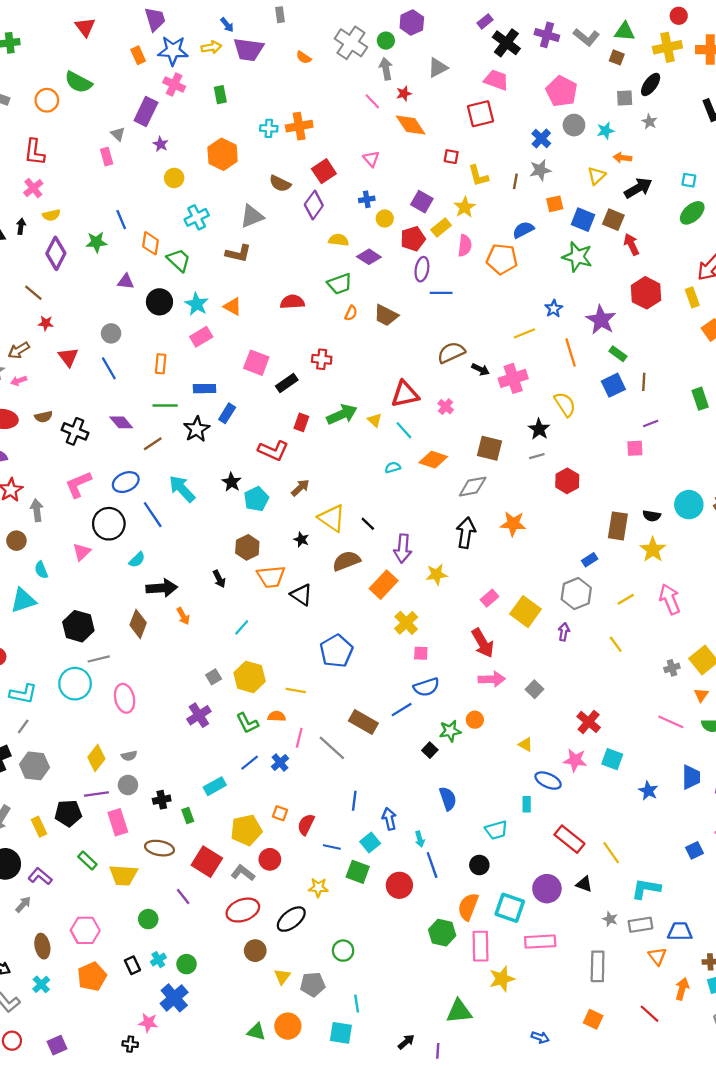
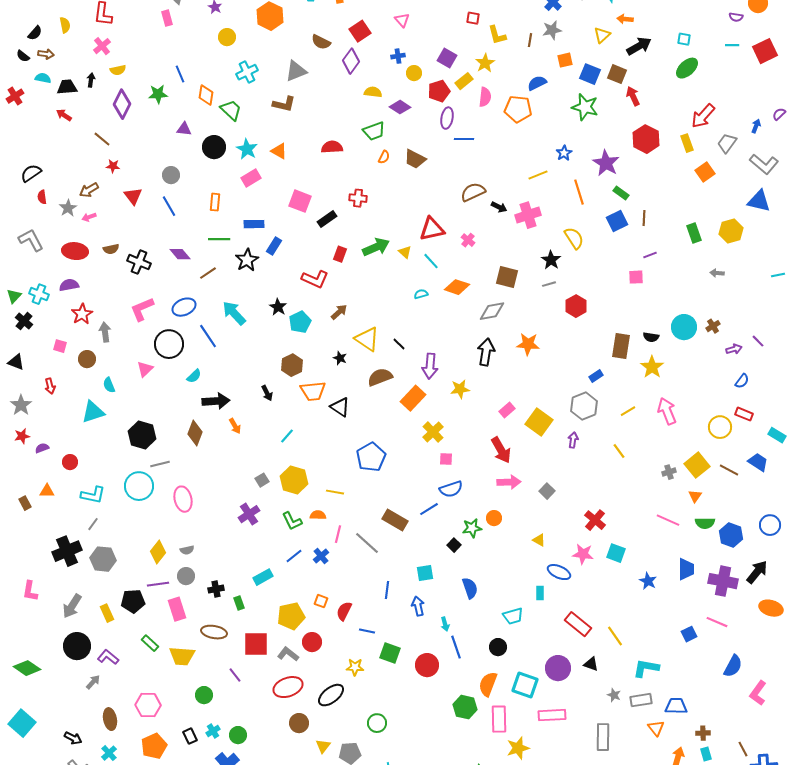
cyan square: (370, 842) -> (425, 573), moved, turned 30
red square: (207, 862) -> (256, 644), turned -32

